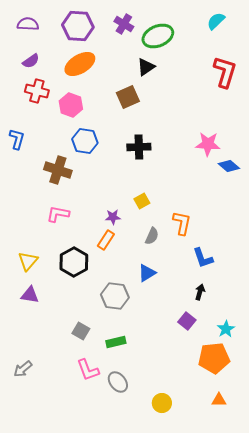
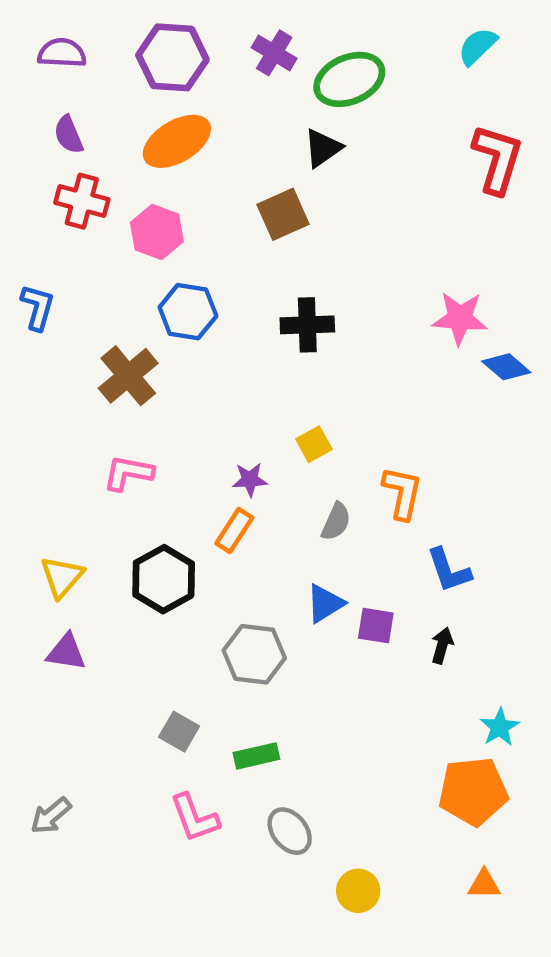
purple semicircle: (31, 61) -> (69, 135), turned 102
brown cross: (58, 170) -> (128, 376), turned 32
purple square: (187, 321) -> (376, 626), moved, turned -30
gray ellipse: (118, 382) -> (290, 831), moved

